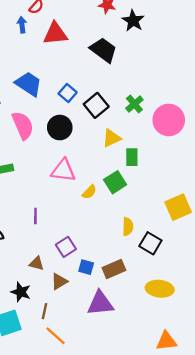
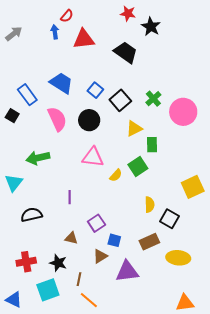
brown rectangle: (114, 269) -> (149, 242), moved
brown triangle: (59, 281) -> (100, 256), moved

